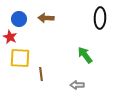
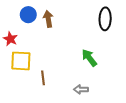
brown arrow: (46, 18) -> (48, 19), turned 77
blue circle: (19, 19) -> (28, 15), moved

